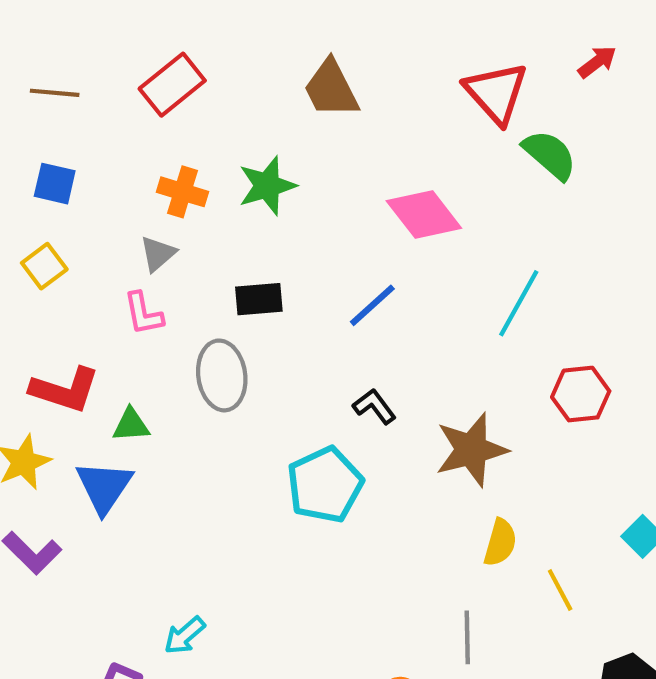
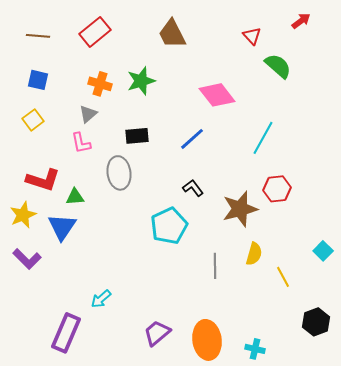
red triangle: (496, 93) -> (252, 36), size x0.6
red hexagon: (581, 394) -> (277, 189), moved
gray line: (467, 637) -> (215, 266), moved

